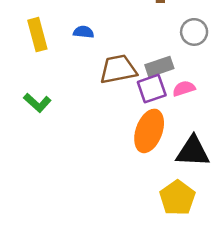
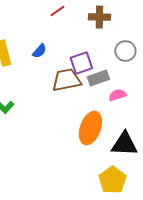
blue semicircle: (84, 32) -> (39, 51), turned 126
purple square: (152, 89) -> (81, 63), moved

